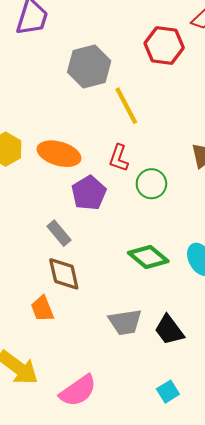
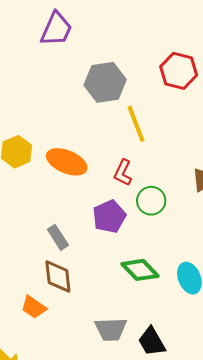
purple pentagon: (89, 193) -> (109, 217), moved
orange trapezoid: (42, 309) -> (34, 307), turned -40

